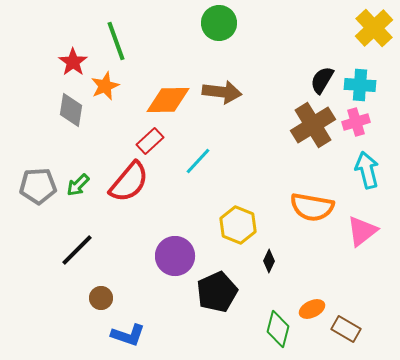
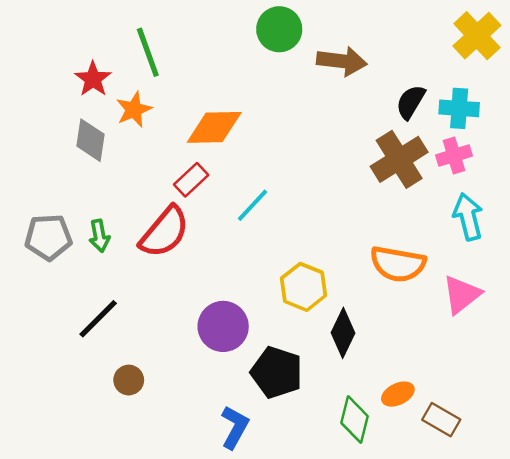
brown arrow: (222, 92) -> (342, 61), moved
green arrow: (78, 185) -> (99, 236), turned -55
black diamond: (269, 261) -> (343, 333), size x1.6
black pentagon: (217, 292) -> (277, 372), turned -30
blue L-shape: (128, 335) -> (235, 427), moved, turned -80

